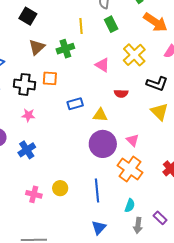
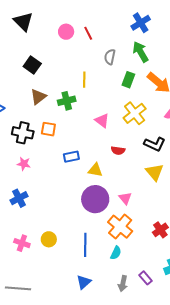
green rectangle: (111, 24) -> (128, 80), moved, turned 42
cyan semicircle: (130, 205) -> (116, 253), moved

